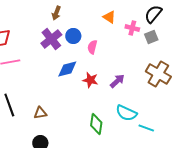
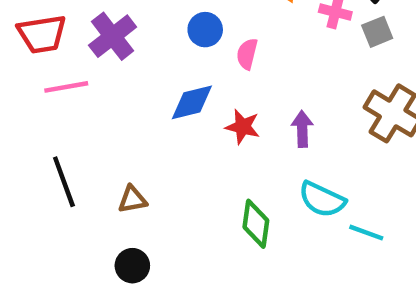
purple cross: (51, 39) -> (113, 36), moved
purple arrow: (117, 81) -> (302, 129), turned -49

